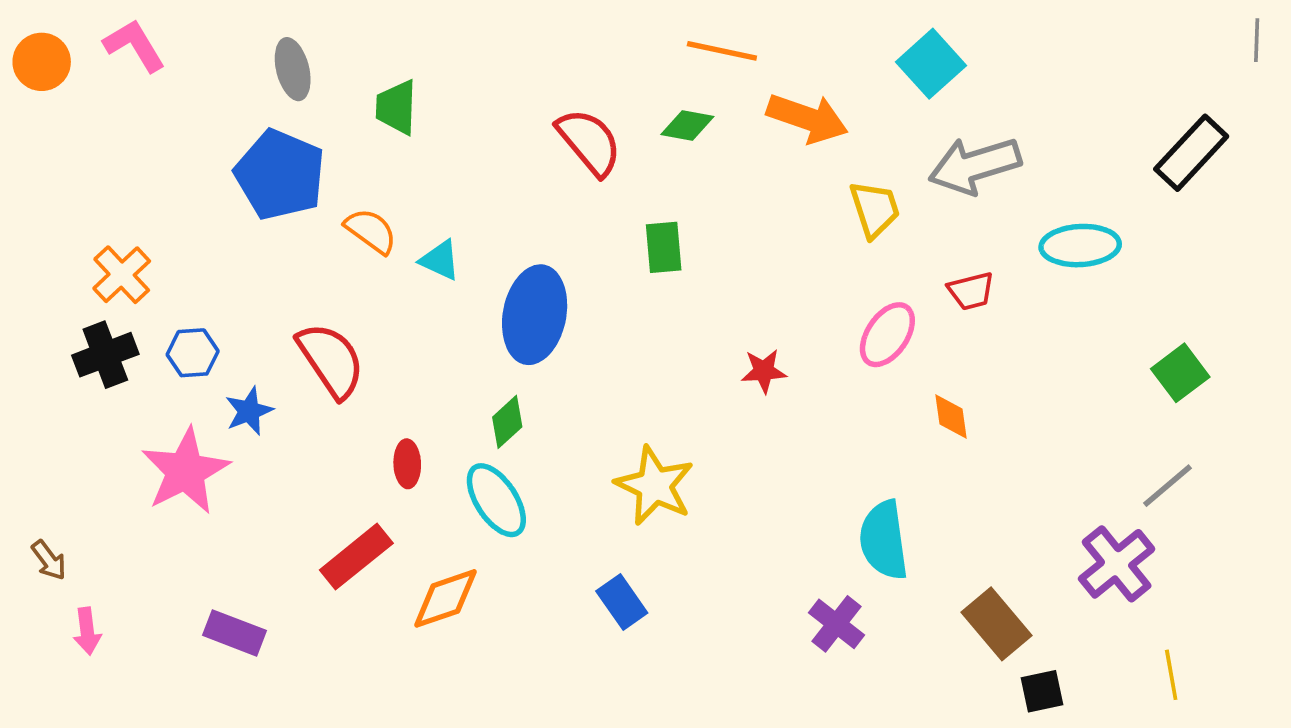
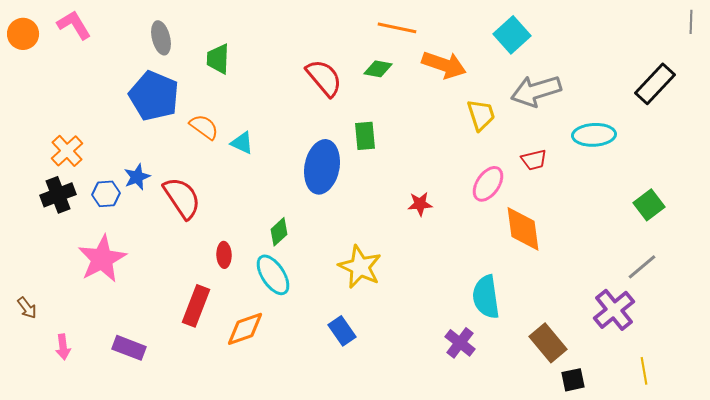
blue ellipse: (535, 315) -> (322, 167), moved
blue star: (249, 411) -> (137, 177), moved
orange diamond: (951, 417) -> (523, 229), size x1.8
red rectangle: (356, 557) -> (196, 306), turned -30
pink arrow: (87, 631) -> (63, 347), moved

